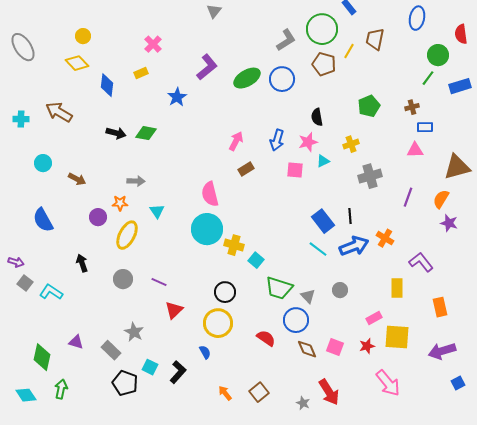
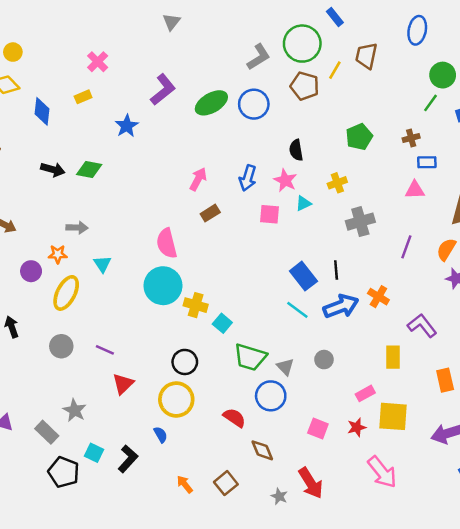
pink star: (308, 142) -> (285, 180), turned -30
brown diamond: (307, 349) -> (262, 450), moved

